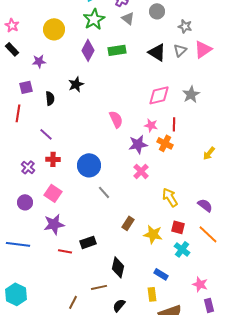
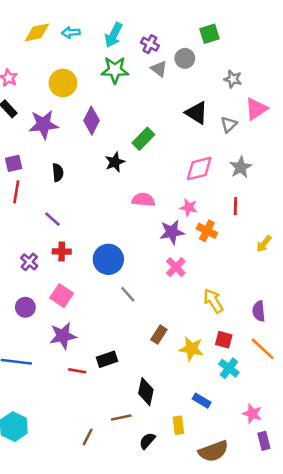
gray circle: (157, 11) -> (185, 58), moved
green star: (94, 19) -> (115, 70), turned 30
purple diamond: (88, 50) -> (91, 121), moved
green rectangle: (117, 50) -> (143, 139), moved, turned -36
gray triangle: (180, 50) -> (229, 124), moved
purple star: (39, 61) -> (44, 124), size x1.6
black star: (76, 84) -> (115, 162), moved
purple square: (26, 87) -> (14, 163), moved
pink semicircle: (116, 119) -> (143, 200), turned -60
red line: (174, 124) -> (235, 206), moved
purple semicircle: (205, 205) -> (259, 311), turned -133
yellow rectangle: (152, 294) -> (178, 425), moved

